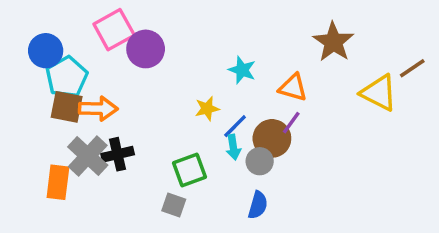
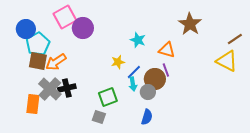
yellow triangle: (379, 93) -> (227, 61), moved
orange arrow: (98, 109) -> (56, 62), turned 145
purple line: (291, 123) -> (166, 70), turned -56

